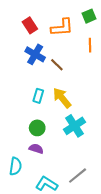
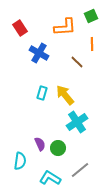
red rectangle: (30, 25) -> (20, 28), moved
brown line: (57, 65) -> (77, 62), moved
green circle: (37, 128) -> (58, 148), moved
purple semicircle: (36, 149) -> (40, 144), turned 48

